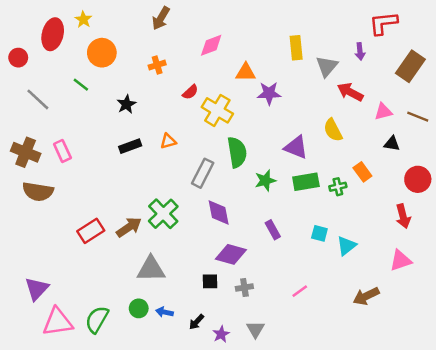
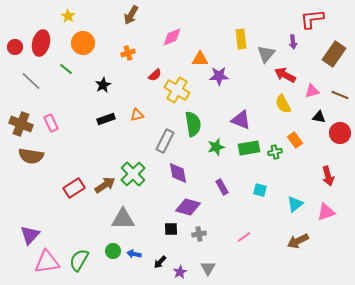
red ellipse: (53, 34) -> (41, 43), moved
yellow semicircle: (333, 130) -> (283, 104), moved
red circle: (418, 179) -> (340, 133), moved
cyan triangle: (346, 246) -> (295, 204), moved

